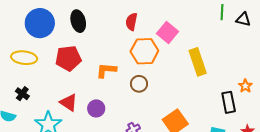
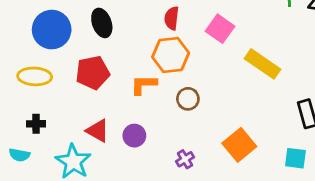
orange hexagon: (144, 51) -> (171, 55), moved
yellow rectangle: (198, 62) -> (262, 64), turned -32
black cross: (22, 94) -> (36, 124), turned -32

